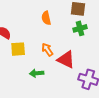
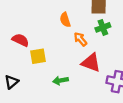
orange arrow: (47, 50) -> (80, 39), moved

